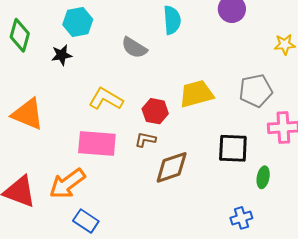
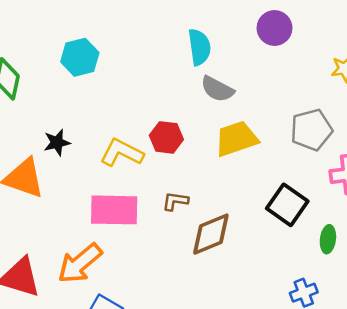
gray semicircle: (134, 48) -> (217, 89), moved
black star: (62, 55) -> (57, 143), moved
red hexagon: (155, 111) -> (166, 137), moved
black square: (233, 148) -> (287, 205), turned 36

